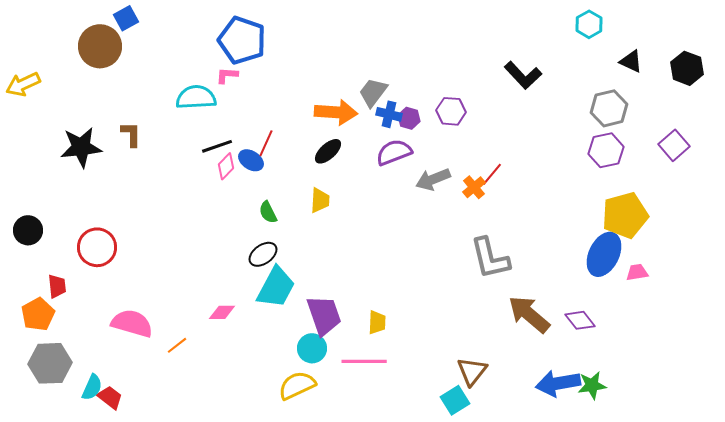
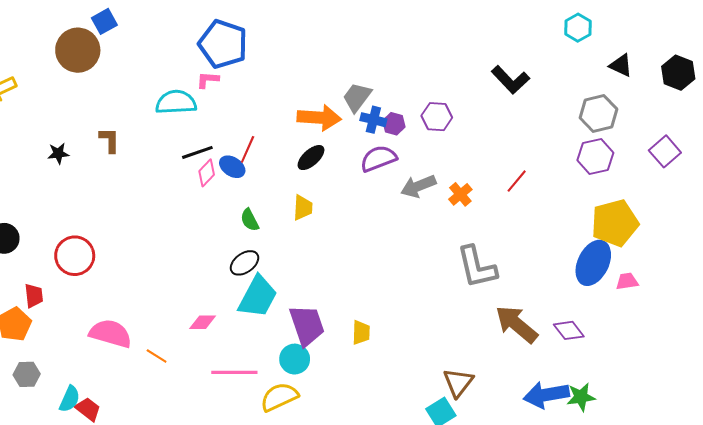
black star: (81, 147) -> (58, 153), size x0.5
red line: (492, 174) -> (517, 181), moved
orange line: (177, 345) -> (157, 356), turned 70
pink line: (364, 361) -> (234, 372), moved
gray hexagon: (50, 363) -> (27, 374), size x0.6

